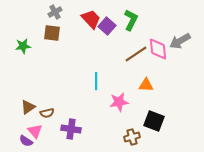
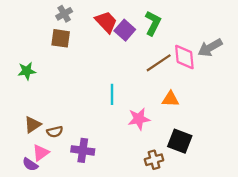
green star: (23, 46) -> (27, 71), moved
pink triangle: (35, 131) -> (41, 153), turned 35

